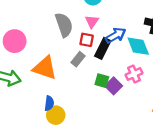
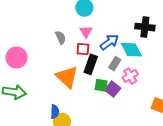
gray semicircle: (64, 25) -> (61, 37), size x0.6
black rectangle: (103, 48) -> (91, 64), moved
gray rectangle: (78, 59) -> (115, 64), moved
orange triangle: (45, 68) -> (67, 77), moved, turned 30

